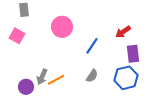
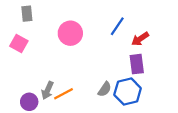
blue line: (92, 46) -> (117, 26), moved
purple rectangle: (133, 54) -> (137, 64), moved
blue hexagon: (126, 78) -> (128, 92), moved

